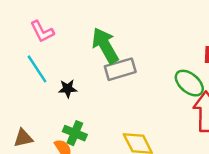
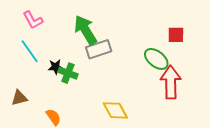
green cross: (75, 133) -> (68, 73), moved
brown triangle: (23, 138) -> (19, 98), moved

